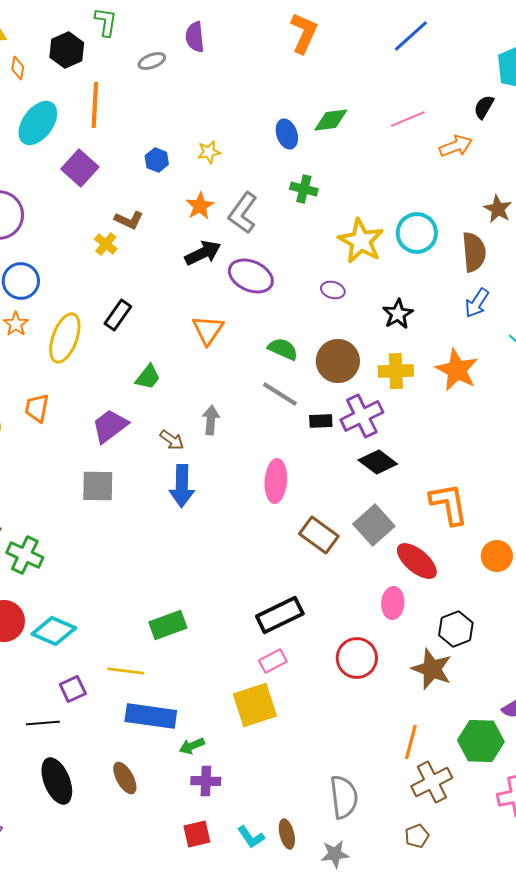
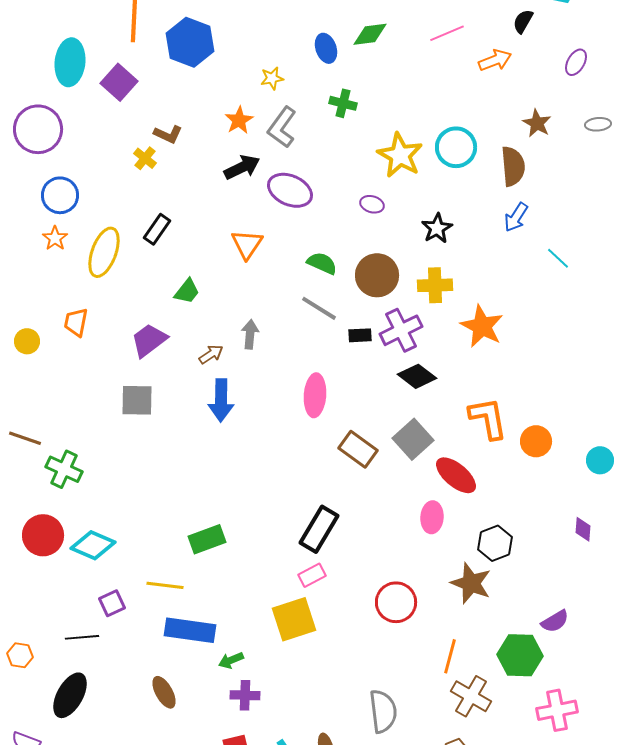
cyan ellipse: (38, 123) -> (70, 62), moved, turned -30
yellow star: (209, 152) -> (272, 78), moved
blue hexagon: (157, 160) -> (190, 42), moved, size x2.0
orange star: (457, 370) -> (482, 326), moved
brown arrow: (172, 440) -> (211, 354), turned -70
orange circle: (497, 556) -> (536, 441), moved
black rectangle: (280, 615) -> (319, 529), turned -33
red circle: (357, 658) -> (396, 602), moved
black ellipse: (57, 781) -> (70, 695), moved, turned 51
brown cross: (432, 782) -> (471, 696), turned -33

